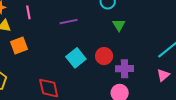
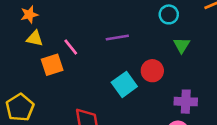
pink line: (28, 12) -> (71, 47), moved, turned -32
red circle: (104, 56) -> (152, 71), moved

